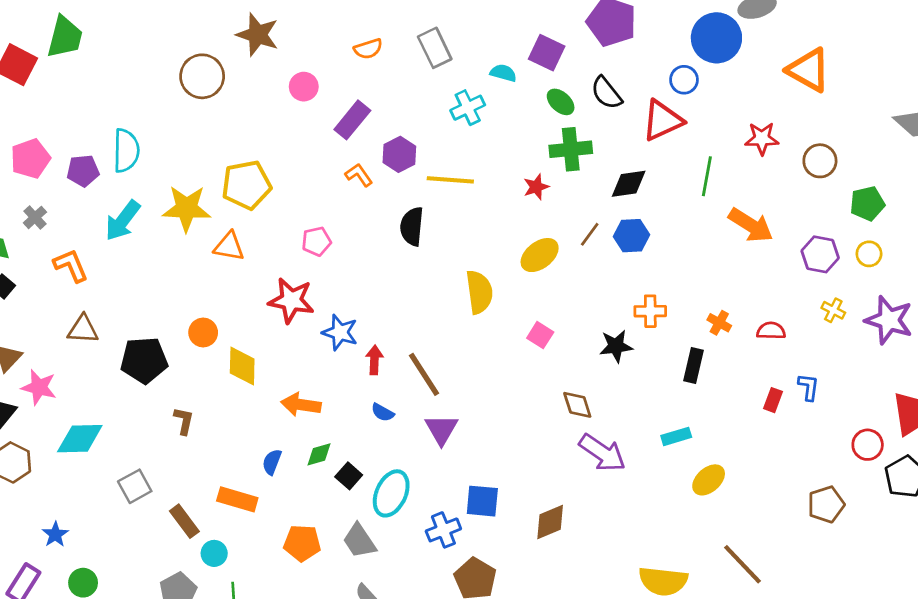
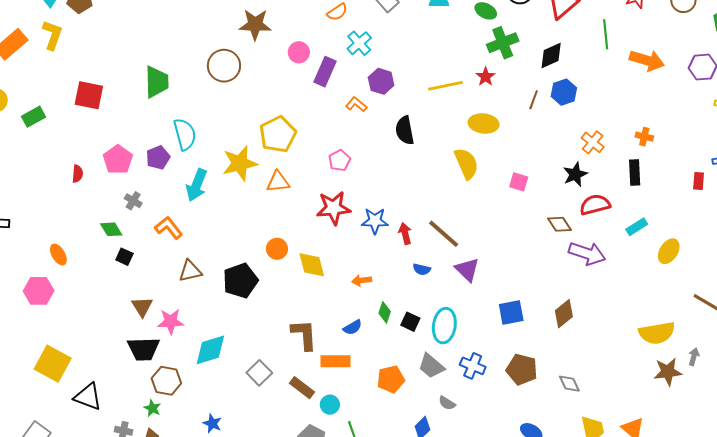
green trapezoid: (65, 37) -> (157, 82), moved
cyan cross: (468, 108) -> (359, 43), moved
purple rectangle: (352, 120) -> (325, 72), moved
yellow line: (450, 180) -> (445, 86), moved
yellow ellipse: (540, 255) -> (484, 123), moved, turned 60
orange cross: (650, 311) -> (593, 142), turned -35
red semicircle: (771, 331) -> (595, 205), moved, size x1.4
orange arrow: (301, 405) -> (362, 280), size x0.7
brown L-shape: (184, 421) -> (304, 335), moved, size x1.6
green diamond: (319, 454) -> (385, 312), turned -40
blue semicircle: (272, 462) -> (353, 327), turned -126
blue cross: (443, 530) -> (473, 366), moved, turned -30

